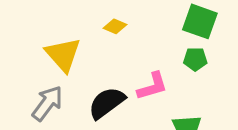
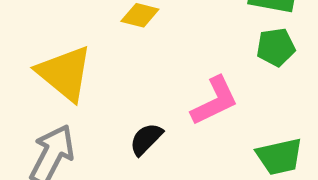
black semicircle: (107, 103) -> (146, 139), size x0.6

